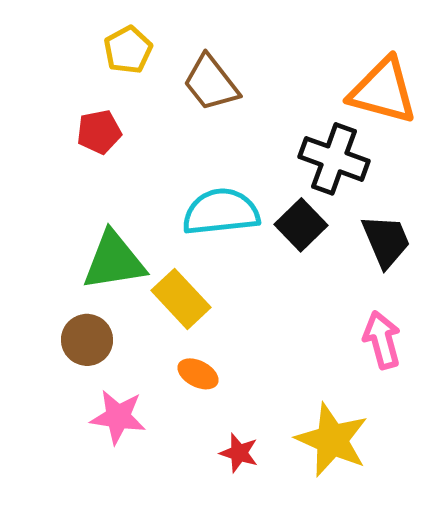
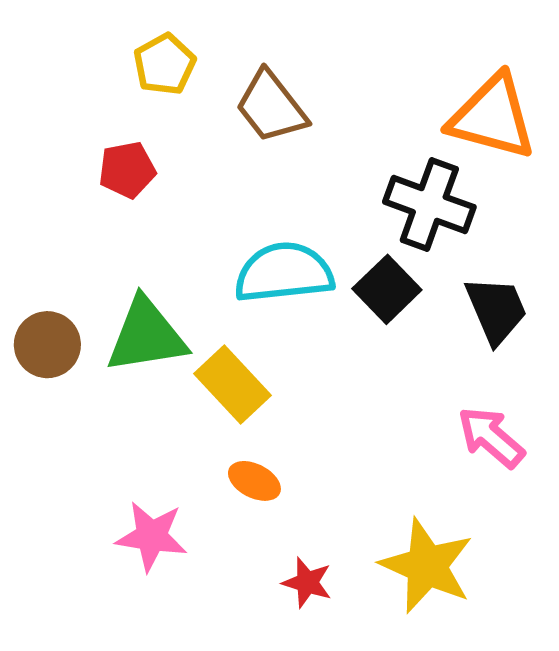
brown circle: (87, 340) -> (47, 345), moved
pink arrow: (382, 340) -> (491, 437), turned -34

